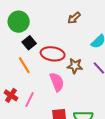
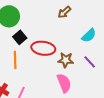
orange line: (24, 65) -> (15, 60), turned 30
pink semicircle: (57, 82) -> (64, 83), moved

